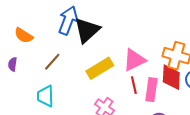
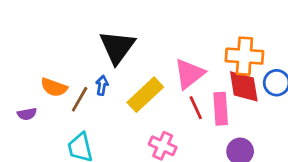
blue arrow: (68, 20) -> (102, 85), moved, size x0.5
orange semicircle: (24, 35) -> (54, 87), moved
purple semicircle: (13, 64) -> (27, 114), turned -96

